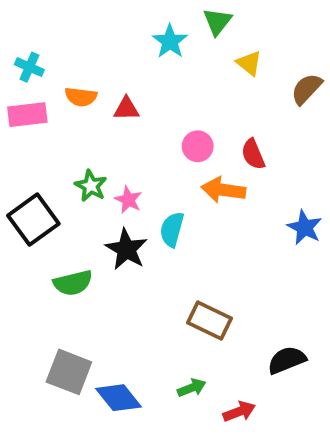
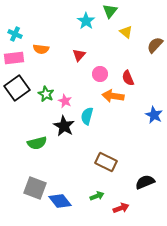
red triangle: (126, 109) -> (79, 55), moved, turned -48
black square: (33, 220) -> (17, 88), moved

